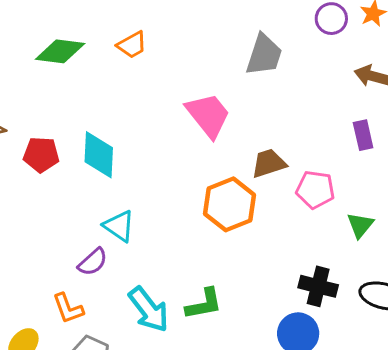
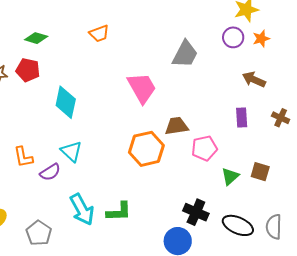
green diamond: (60, 51) -> (36, 38), moved, size x0.7
red pentagon: (41, 155) -> (28, 70), moved
pink pentagon: (315, 190) -> (204, 148), turned -30
orange L-shape: (68, 308) -> (23, 157), moved

